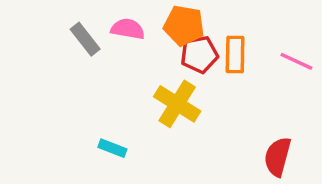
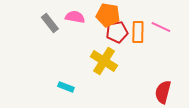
pink line: (296, 61) -> (161, 27), moved

